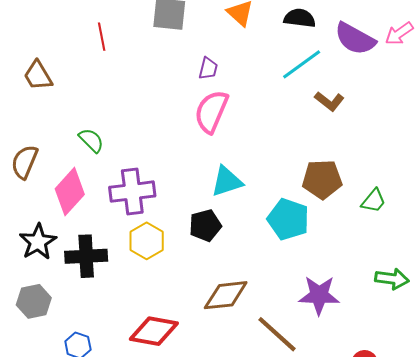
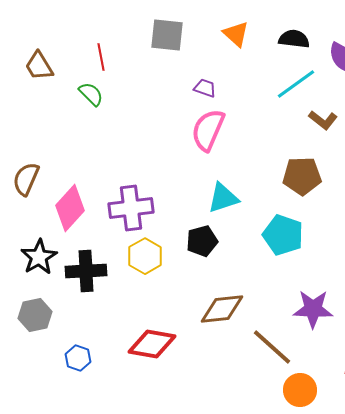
purple trapezoid: (208, 68) -> (205, 88), turned -85
brown trapezoid: (38, 76) -> (39, 66), moved
green semicircle: (91, 140) -> (91, 94), moved
brown pentagon: (322, 179) -> (302, 176), moved

